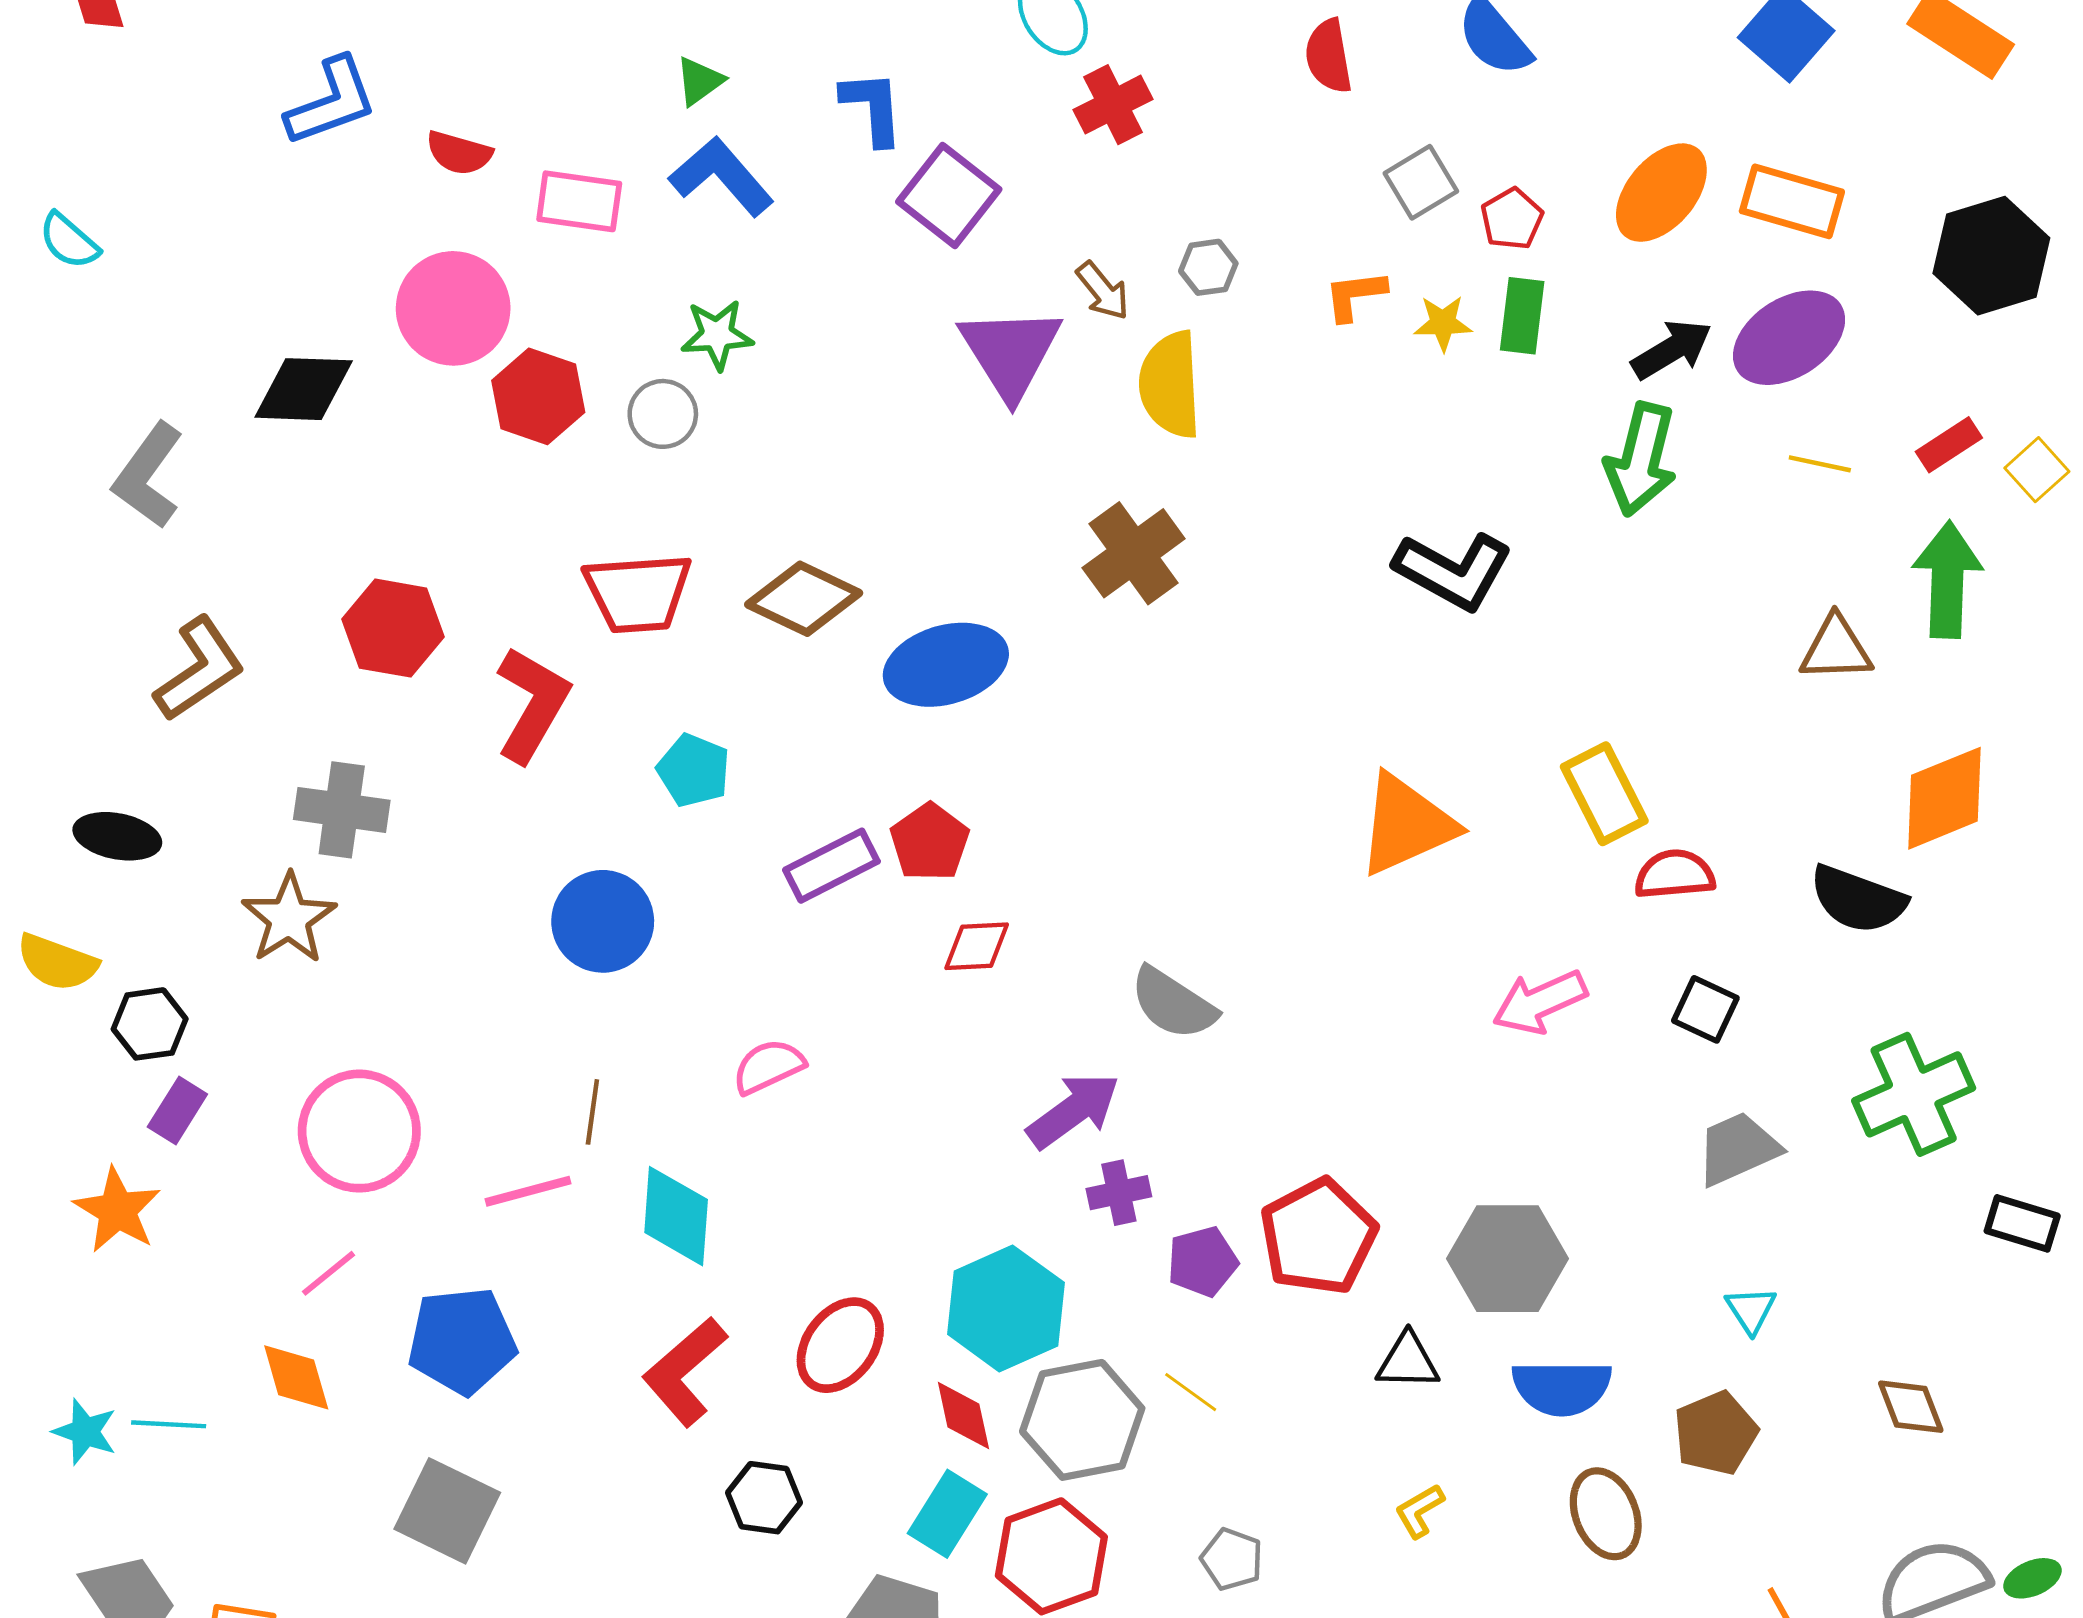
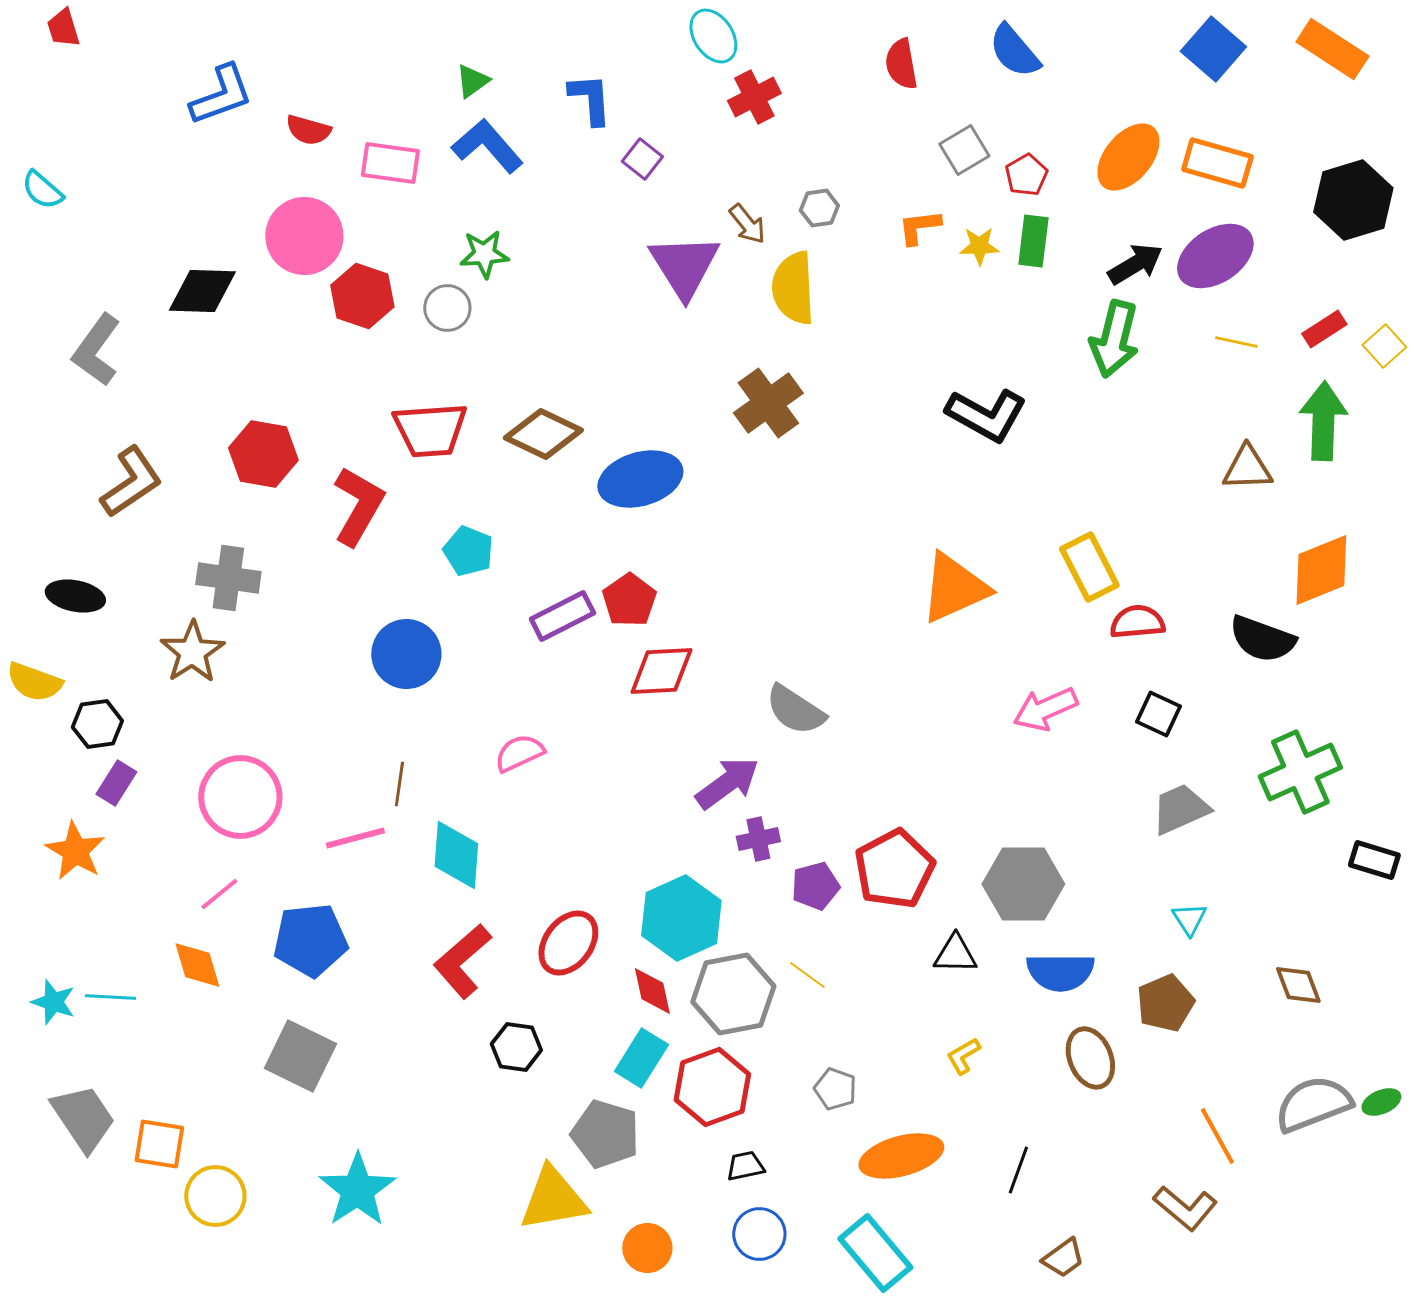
purple square: (949, 195) -> (642, 159), size x0.6
red diamond: (977, 946) -> (661, 671), size x1.4

